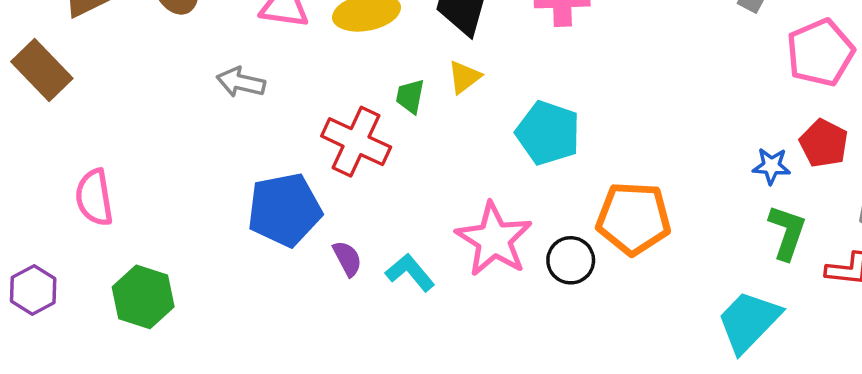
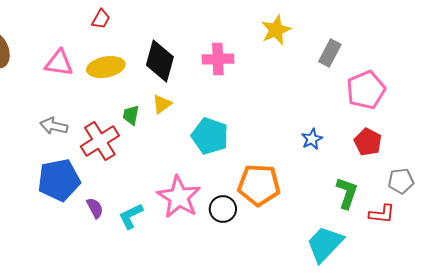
gray arrow: (241, 82) -> (54, 126), moved
red cross: (356, 142) -> (100, 141), turned 33
blue star: (771, 166) -> (312, 139), moved, turned -30
cyan L-shape: (410, 272) -> (131, 216), turned -76

